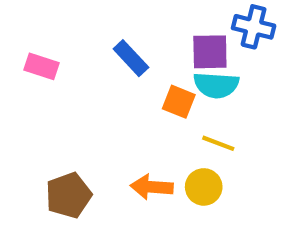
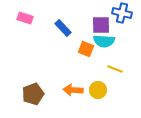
pink rectangle: (42, 66) -> (25, 18), moved
yellow line: (218, 143) -> (115, 69), moved

